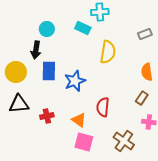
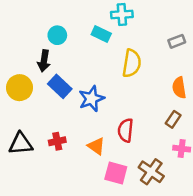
blue rectangle: (49, 71) -> (60, 86), turned -48
black triangle: (19, 104) -> (21, 144), moved
pink square: (84, 142) -> (116, 173), moved

